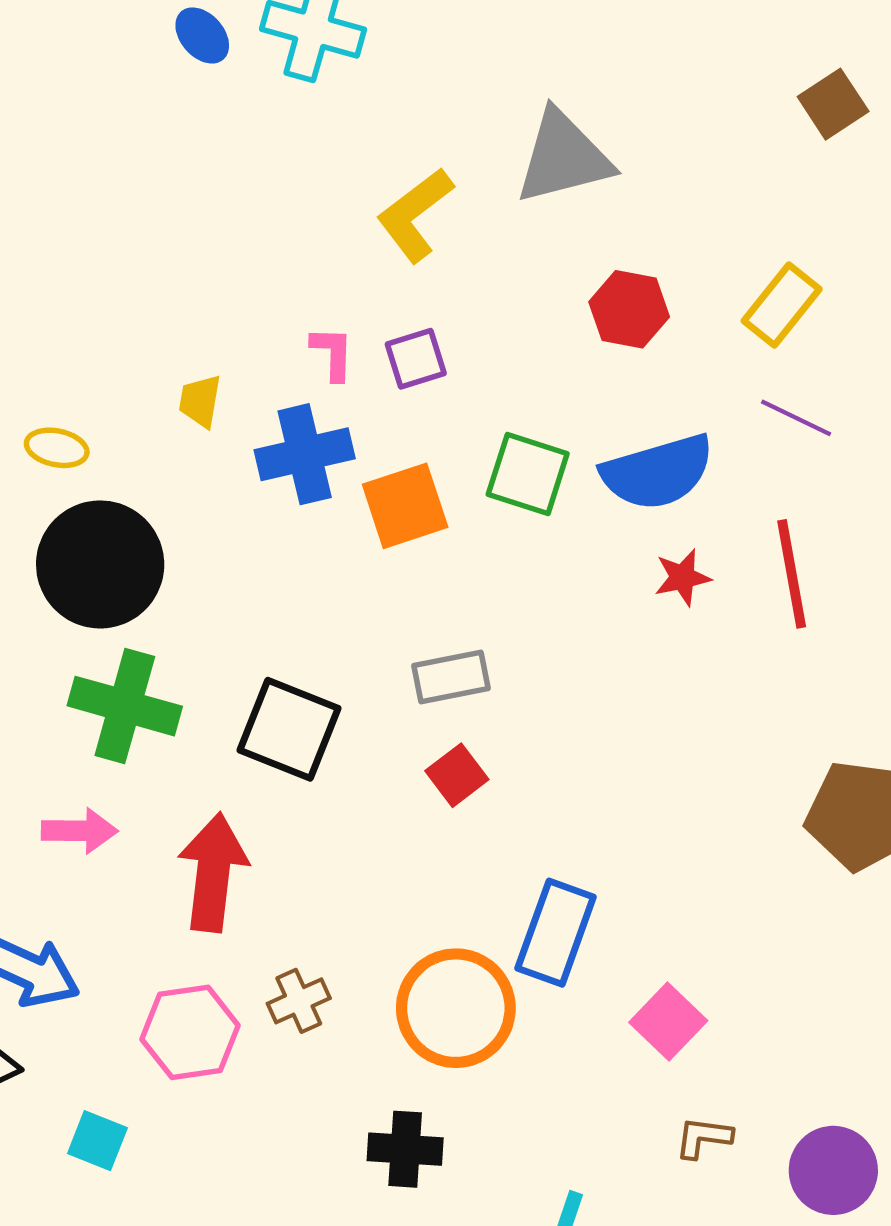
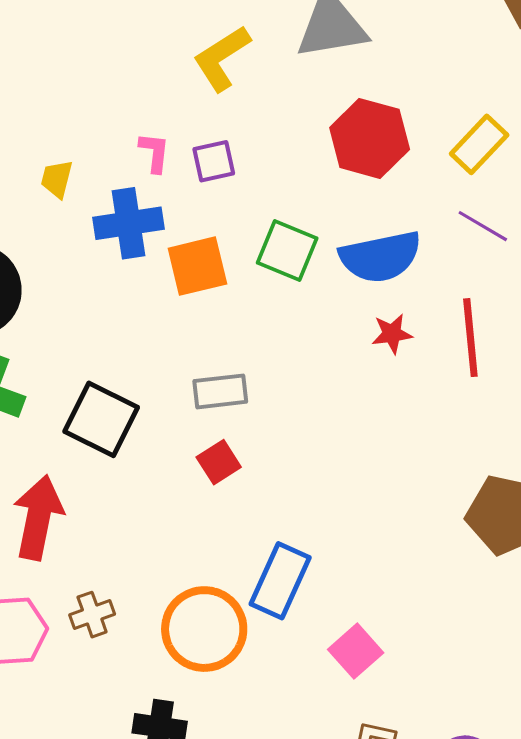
red hexagon: (629, 309) -> (370, 138), size x1.4

